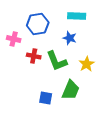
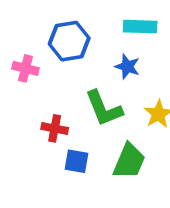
red cross: (34, 56) -> (55, 128), moved
blue square: (46, 98) -> (76, 161), moved

